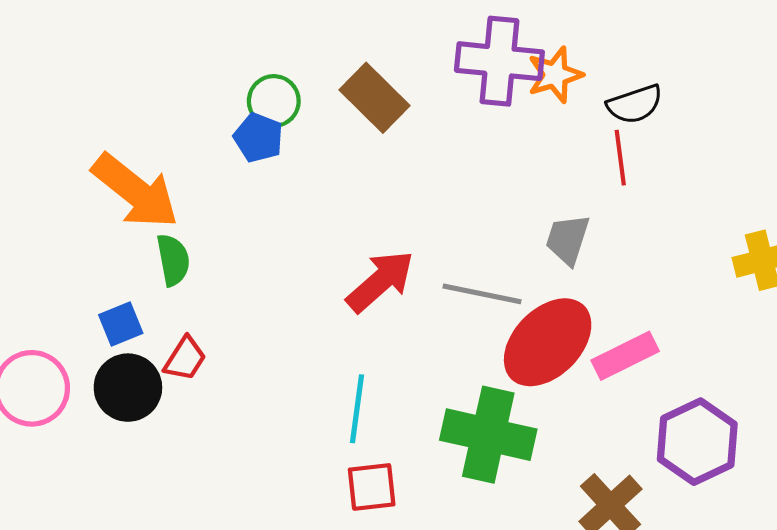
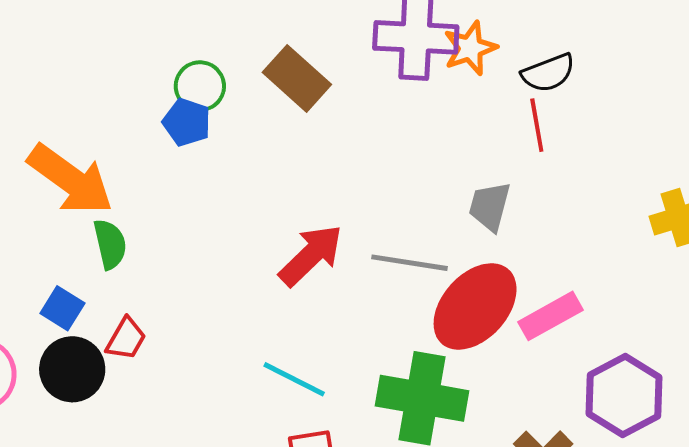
blue square: (121, 324) -> (62, 308), turned -33
cyan line: (357, 409) -> (294, 379), turned -68

